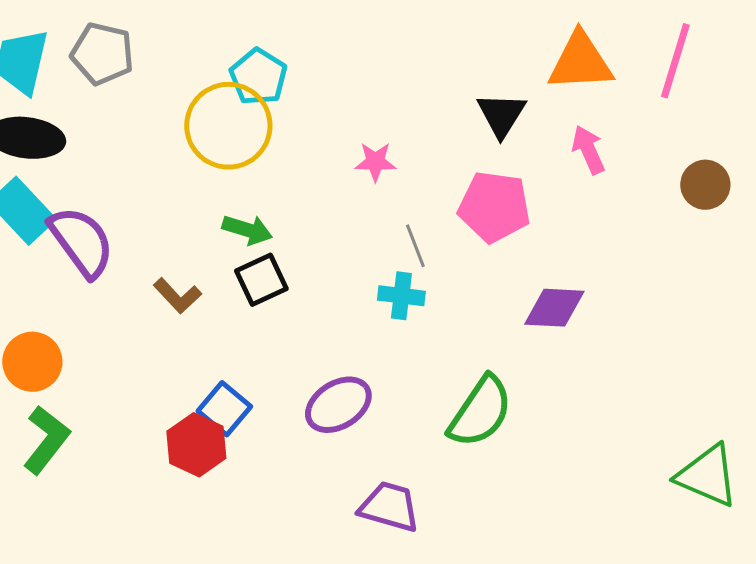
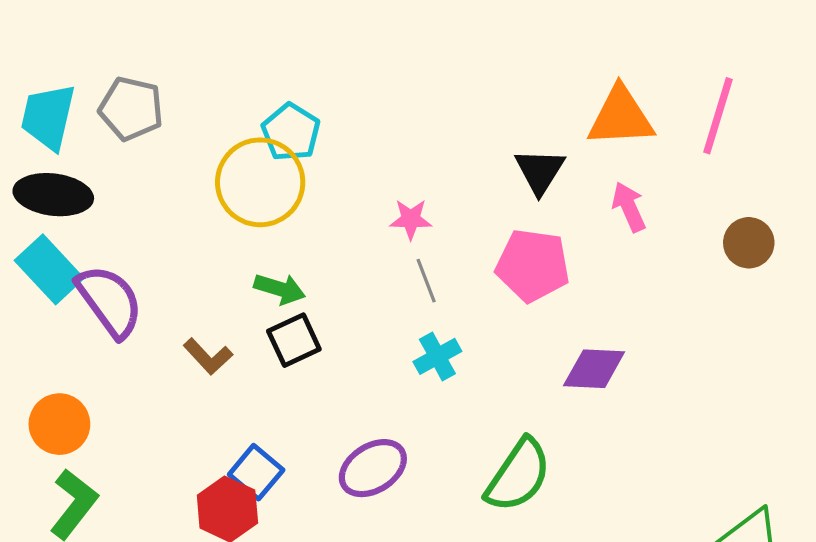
gray line: (415, 246) -> (426, 281), moved
cyan cross: (401, 296) -> (437, 356), turned -36

